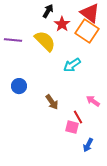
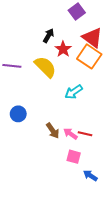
pink arrow: (93, 101) -> (70, 134), moved
red line: (78, 117) -> (85, 134), moved, turned -48
blue arrow: (88, 145) -> (90, 176), turned 96

